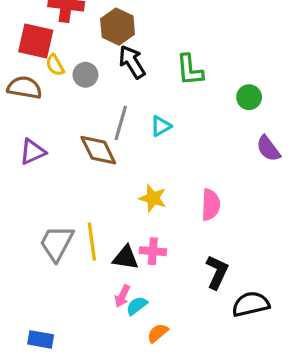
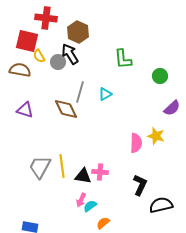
black arrow: (132, 62) -> (70, 54), moved
purple semicircle: (268, 149) -> (172, 108), turned -96
purple triangle: (33, 152) -> (25, 110), turned 42
yellow star: (153, 198) -> (156, 136), moved

